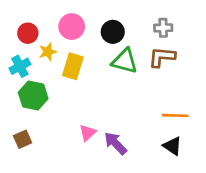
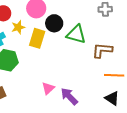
black circle: (113, 32) -> (54, 23), moved
brown L-shape: (162, 57) -> (102, 50), moved

